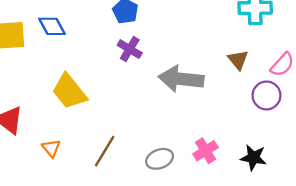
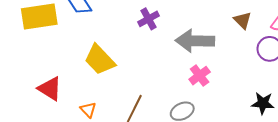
purple cross: (130, 49) -> (149, 19), turned 35
pink cross: (206, 151) -> (200, 76), moved

